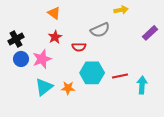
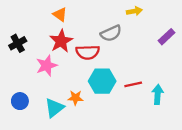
red star: (55, 37) -> (61, 41), size x1.5
red semicircle: (79, 47) -> (88, 52), size x1.5
blue circle: (21, 59) -> (20, 101), moved
cyan triangle: (44, 87) -> (54, 108), moved

